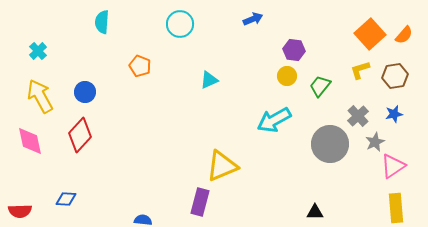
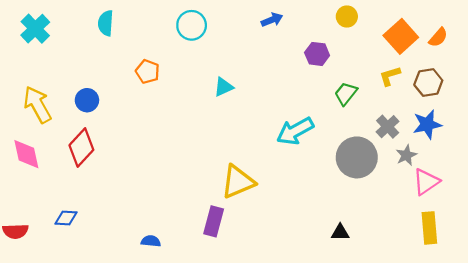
cyan cross: (38, 51) -> (35, 29), moved, size x1.5
yellow circle: (287, 76) -> (347, 17), moved
blue star: (394, 114) -> (427, 124), size x1.5

